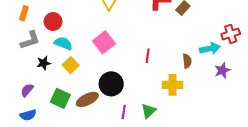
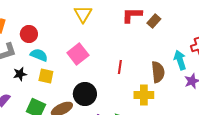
cyan arrow: (210, 49) -> (180, 60), turned -96
brown semicircle: (187, 61) -> (158, 72), size x1.5
yellow square: (71, 65) -> (46, 76), turned -35

